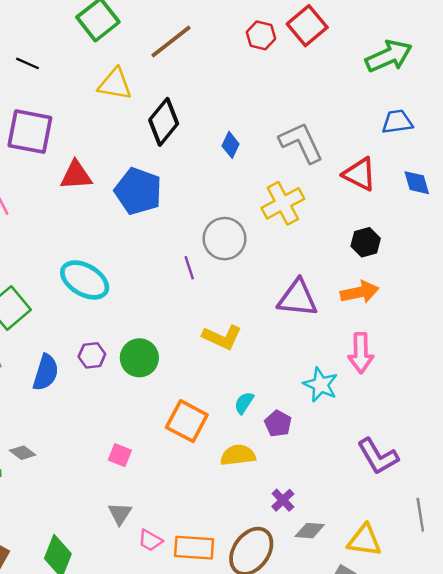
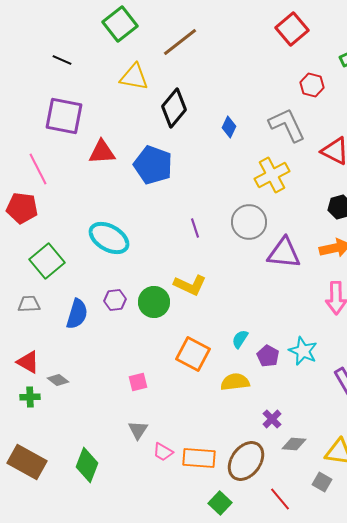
red hexagon: (261, 35) -> (312, 85), moved
gray circle: (225, 239) -> (249, 222), moved
yellow L-shape: (222, 337) -> (190, 285), moved
cyan star: (321, 385) -> (303, 351), moved
pink square: (120, 455) -> (138, 382), turned -36

